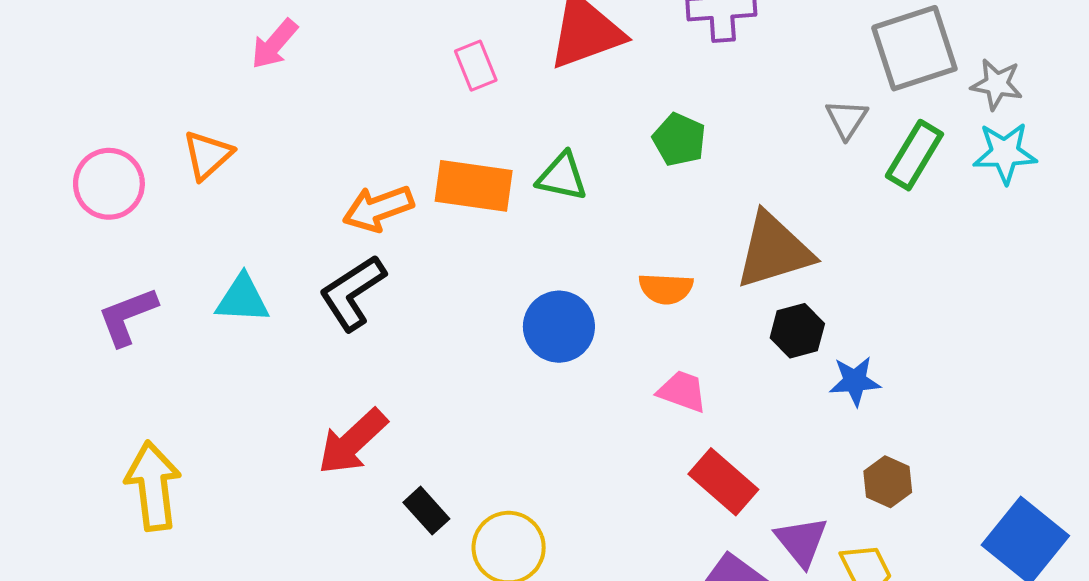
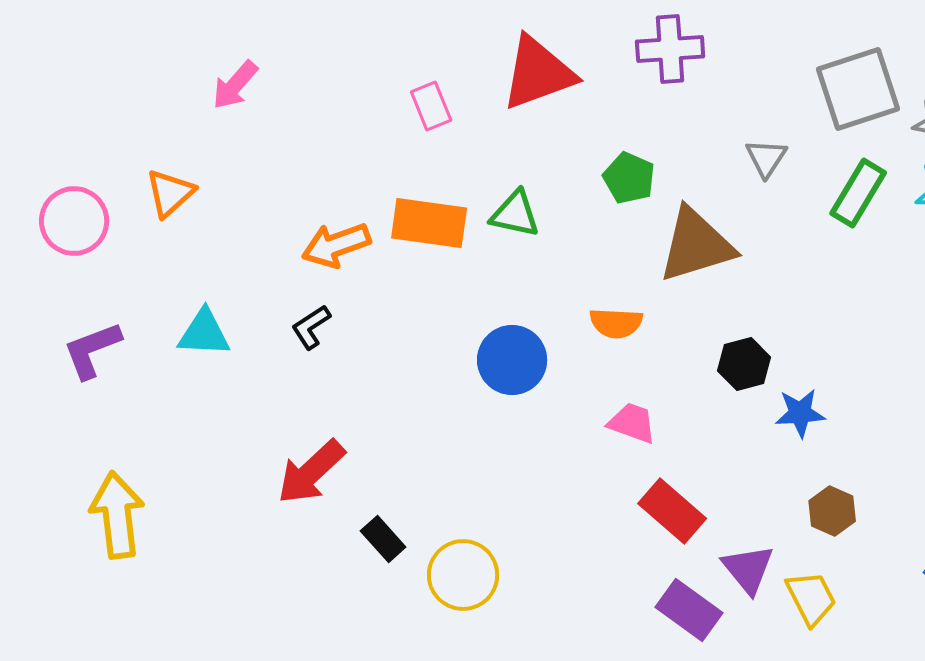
gray triangle: (847, 119) -> (766, 158), moved
brown triangle: (774, 251) -> (696, 245), moved
black L-shape: (352, 293) -> (311, 327), size x0.6

